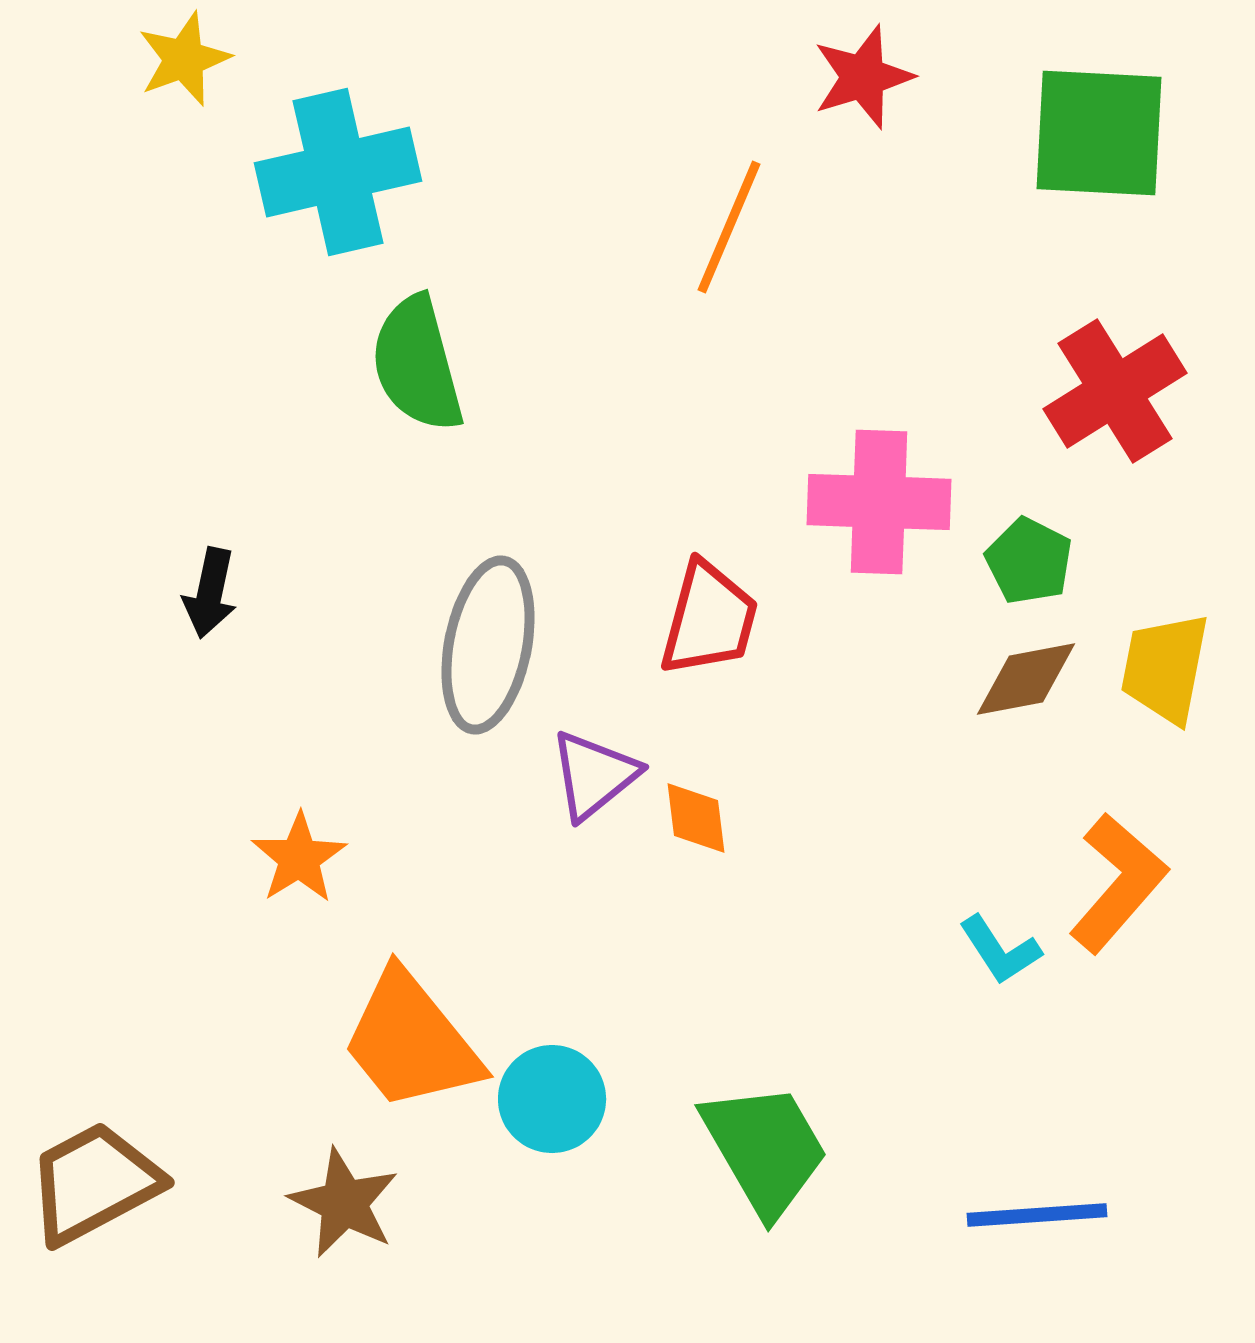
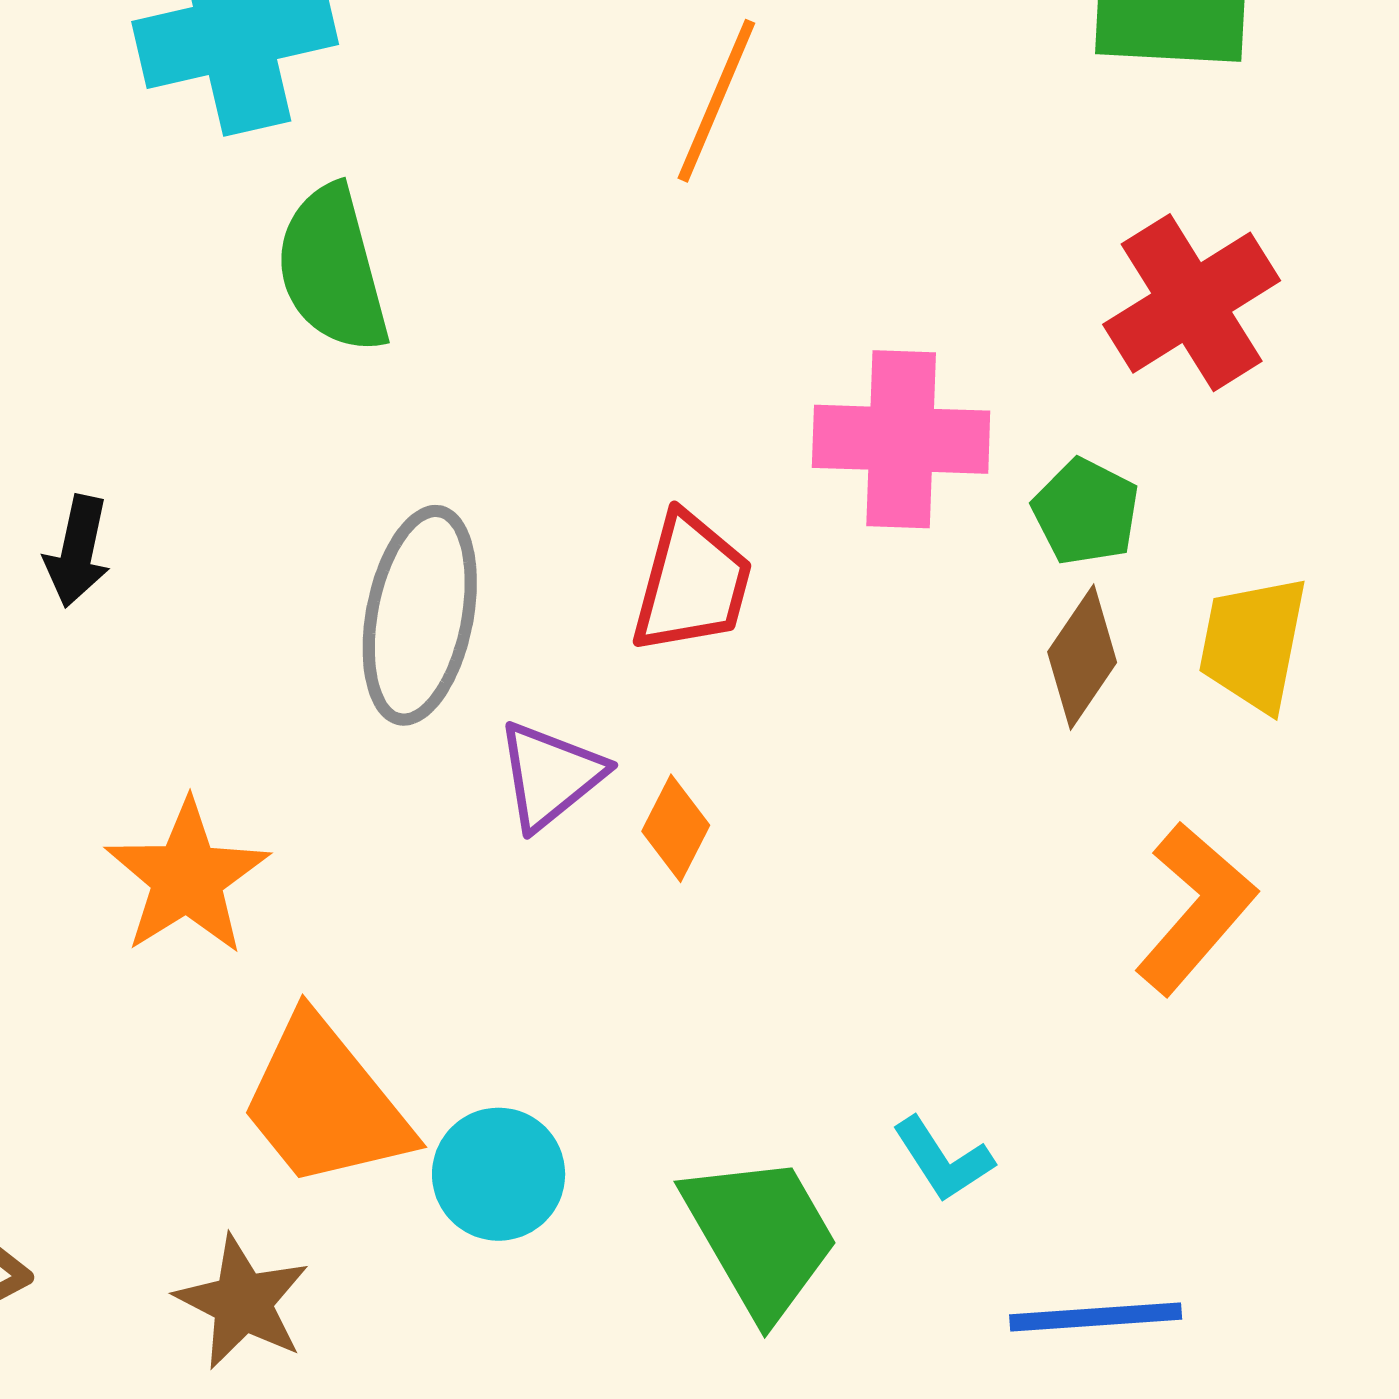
brown diamond: (1026, 679) -> (1082, 657), turned -45
orange diamond: (696, 818) -> (676, 828), turned 34
orange star: (299, 858) -> (187, 878), size x1.4
cyan L-shape: (1000, 950) -> (943, 1159), moved

